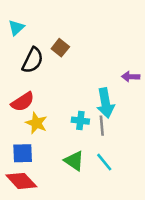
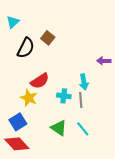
red semicircle: (23, 102) -> (40, 81), moved
cyan arrow: (106, 103) -> (84, 82), size x0.7
blue square: (23, 153) -> (18, 122), turned -30

